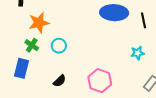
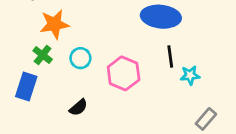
black line: (144, 20) -> (170, 57), moved
pink hexagon: (100, 81) -> (124, 73), moved

